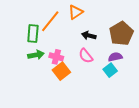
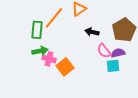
pink semicircle: (86, 56) -> (104, 51), moved
pink cross: (56, 57) -> (49, 59), moved
cyan square: (110, 70) -> (113, 66), turned 32

